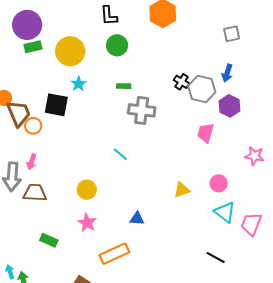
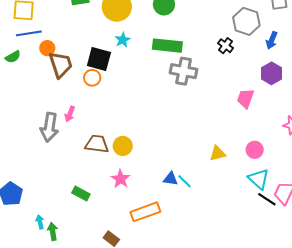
green rectangle: (124, 86) -> (167, 46), size x2.0
gray hexagon: (202, 89) -> (246, 21), moved
orange circle: (33, 126) -> (92, 78), moved
cyan line: (120, 154) -> (184, 181), moved
brown trapezoid: (35, 193) -> (97, 144), moved
black line: (216, 258) -> (267, 199), moved

